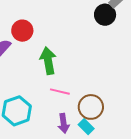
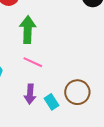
brown circle: (91, 107) -> (77, 92), moved

